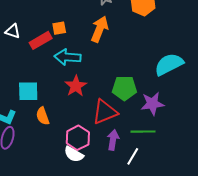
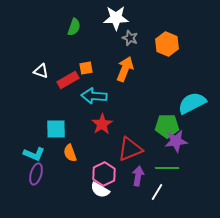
green pentagon: (124, 88) -> (167, 126), moved

